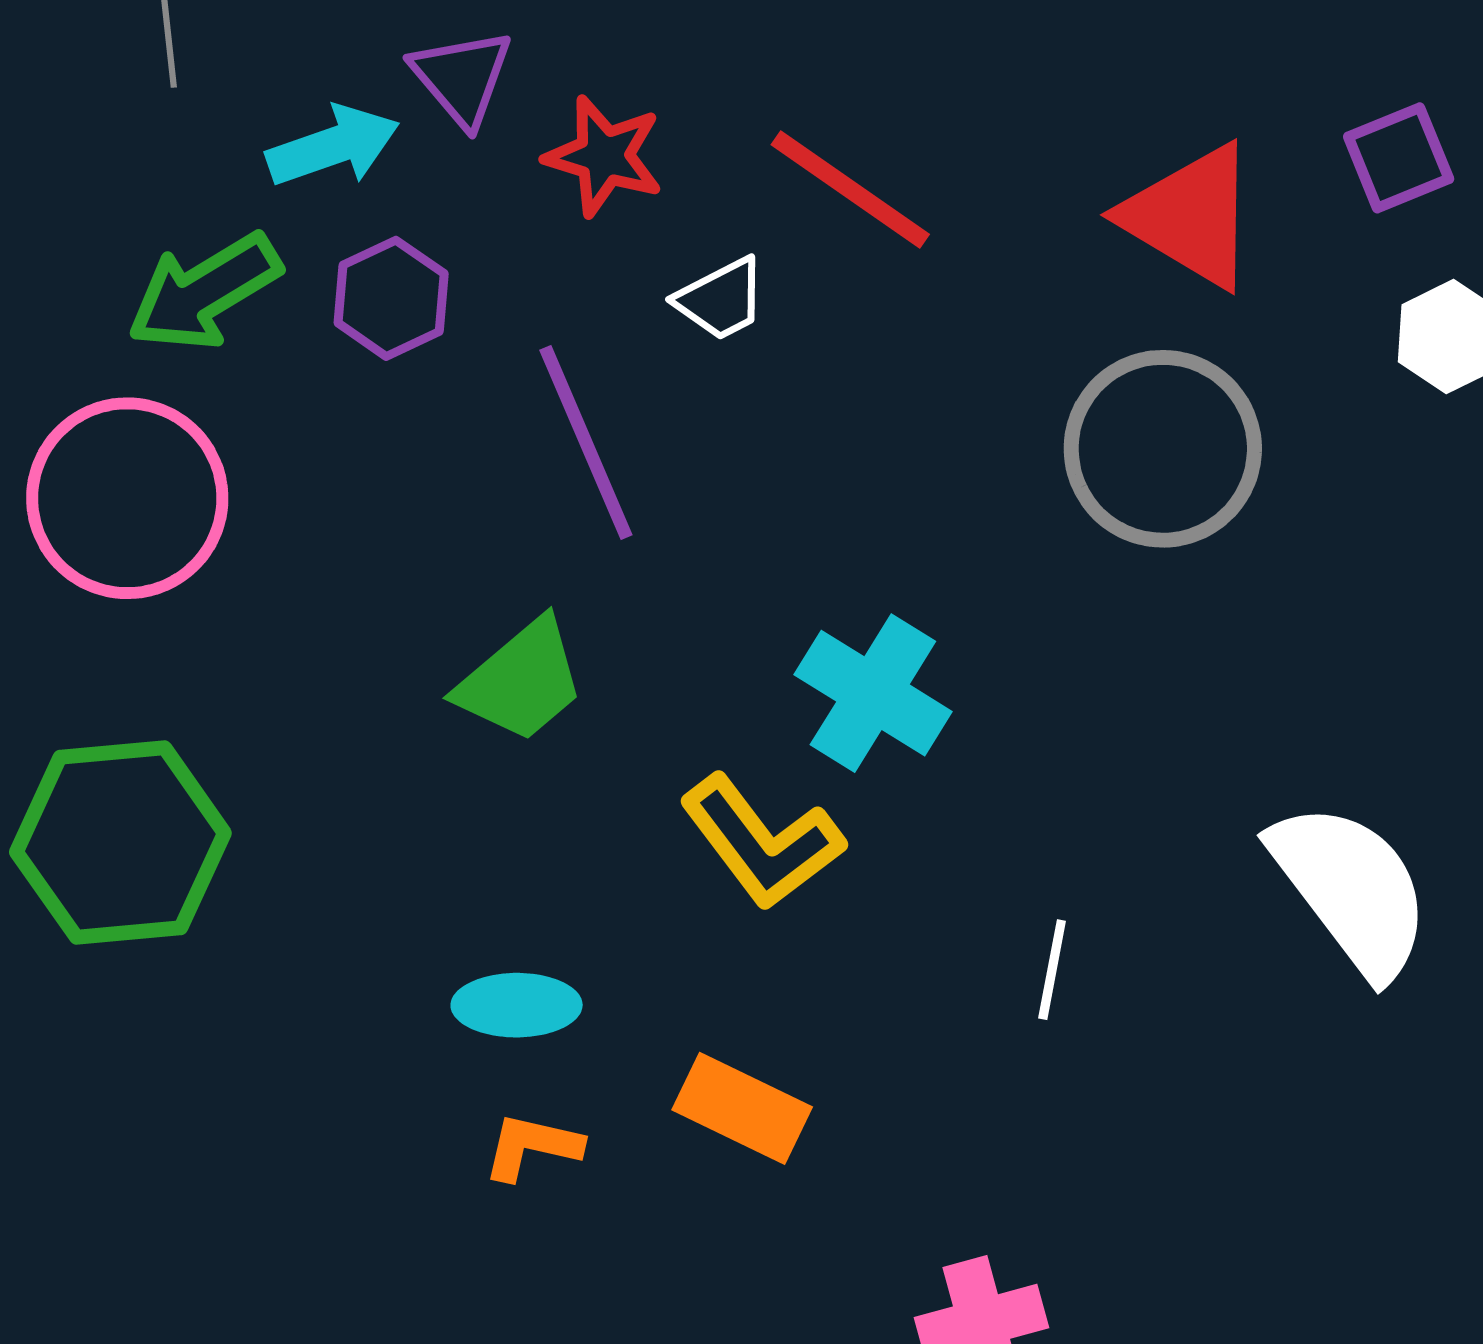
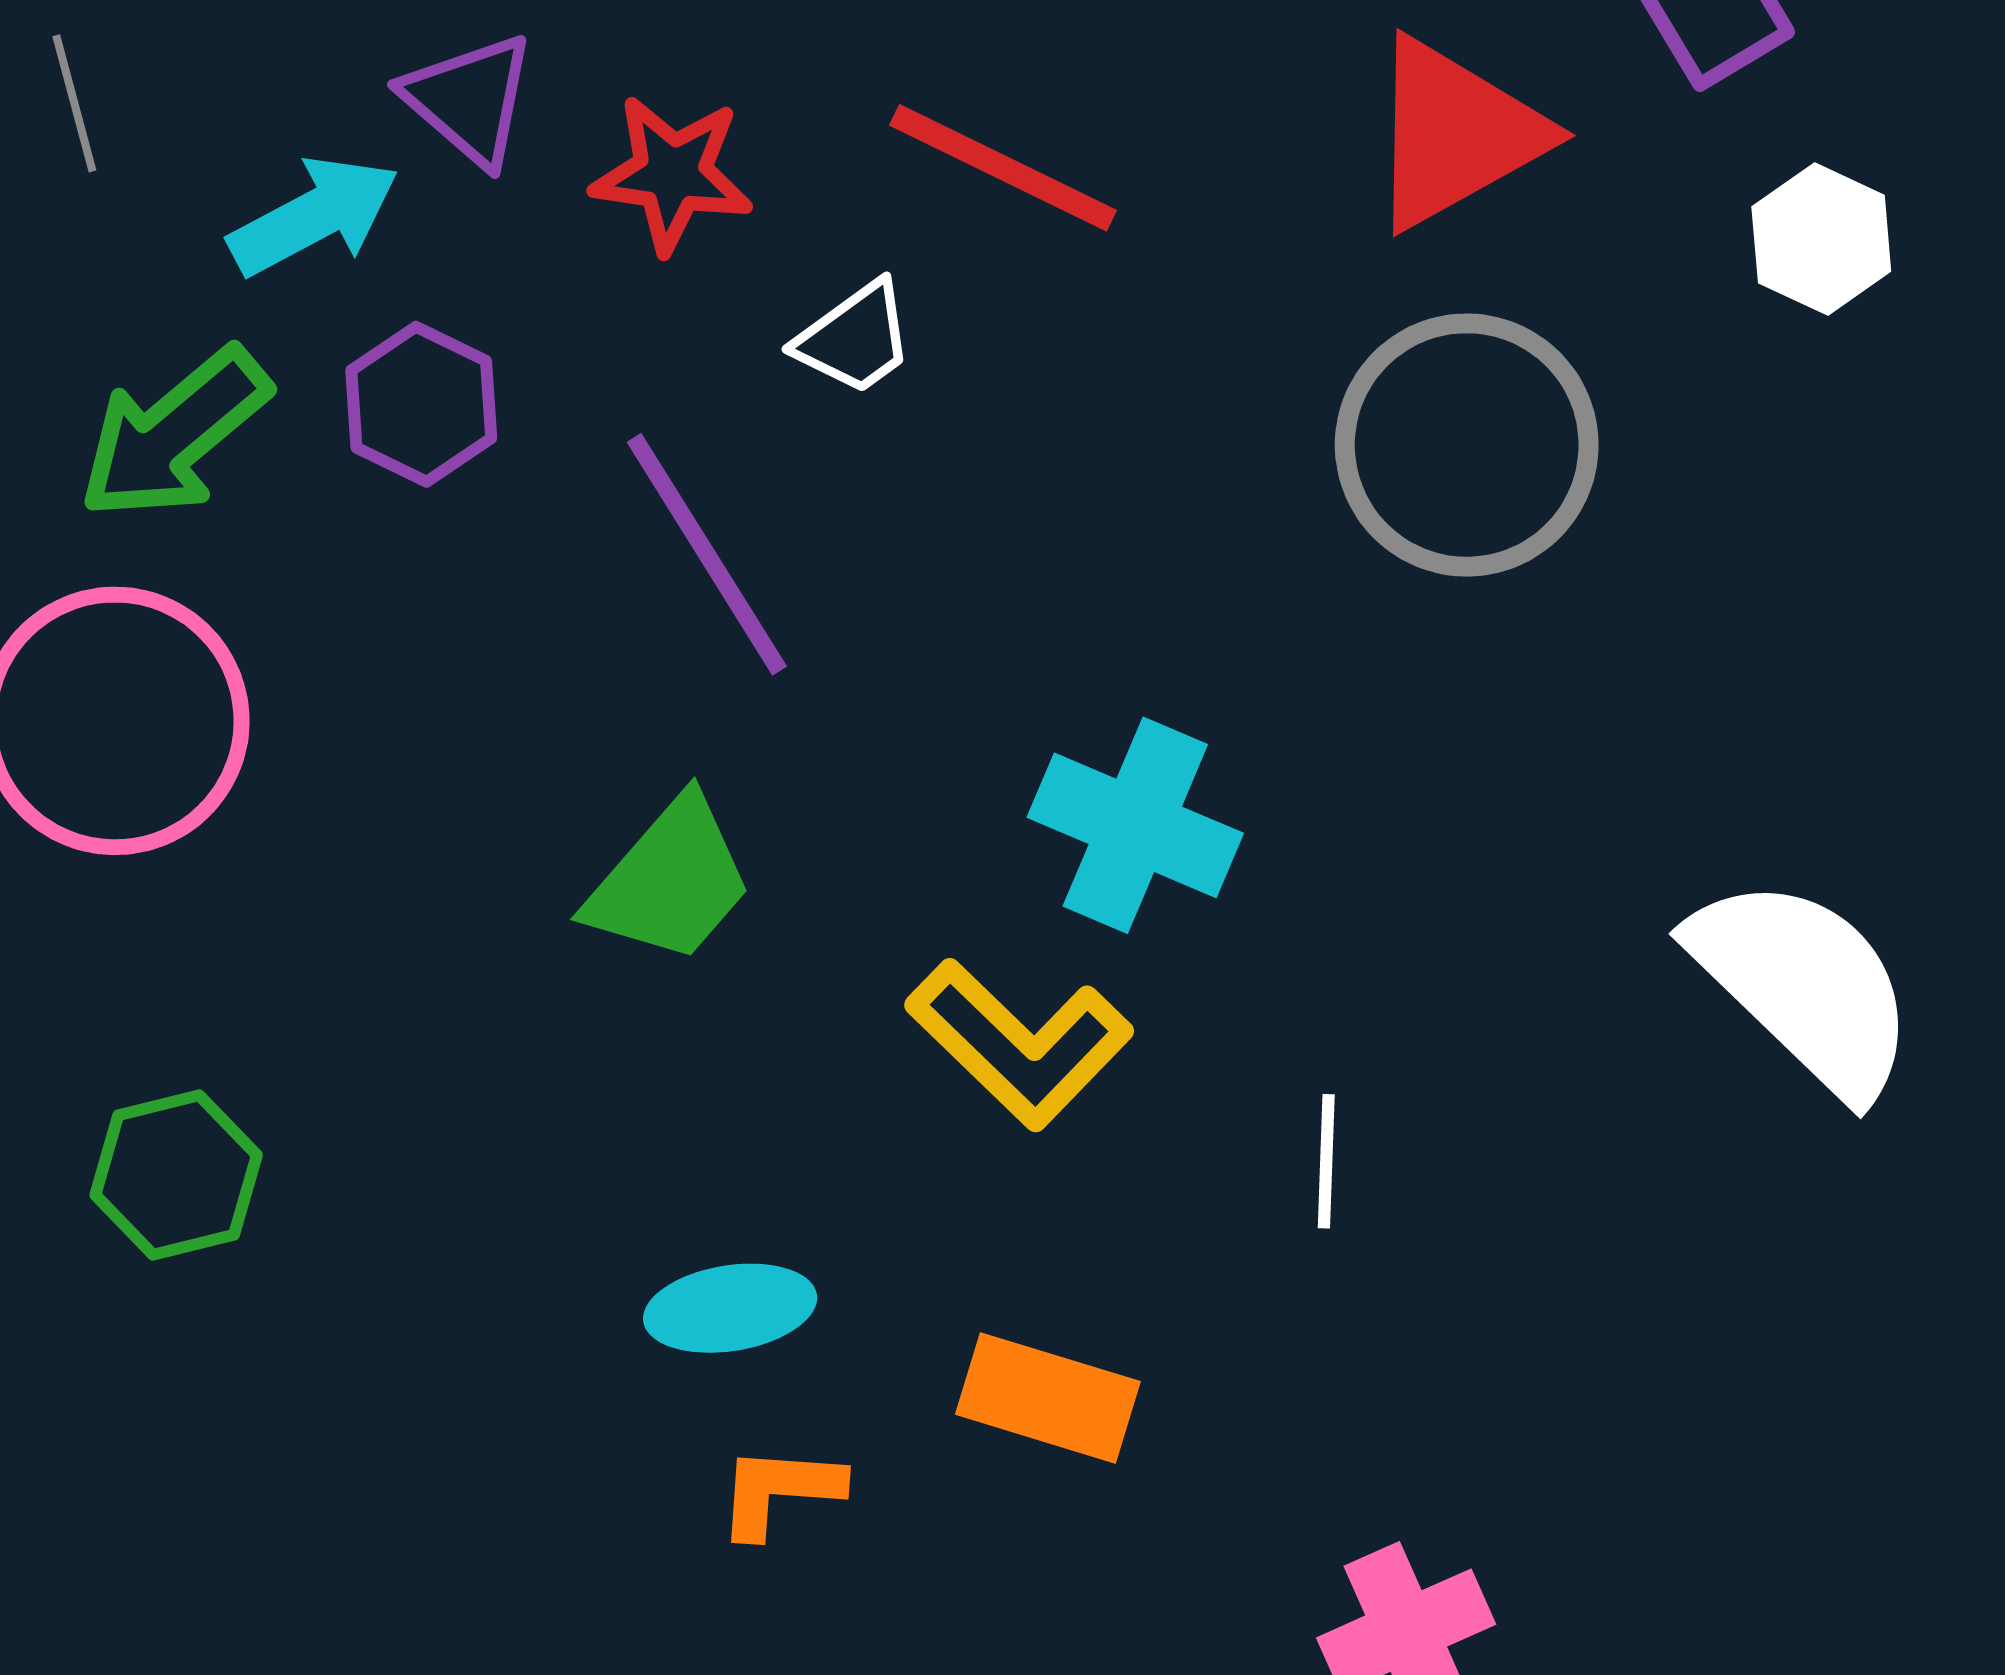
red triangle: (1190, 216) -> (1455, 133), turned -51
green hexagon: (120, 843) -> (176, 1175), size x0.6
white line: (1052, 970) -> (1326, 1161), moved

